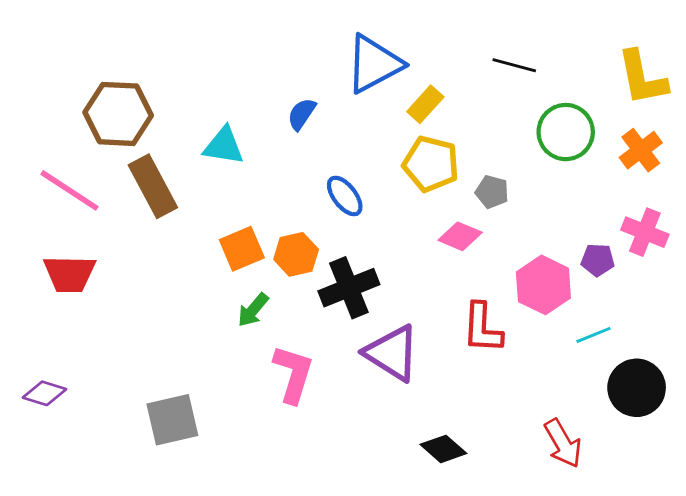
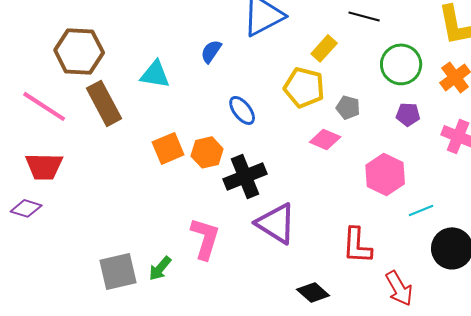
yellow rectangle: (425, 104) -> (324, 48), moved
purple pentagon: (598, 260) -> (408, 114), moved
green arrow: (253, 310) -> (160, 268), moved
red L-shape: (482, 328) -> (357, 245), moved
purple diamond: (44, 393) -> (26, 208), moved

